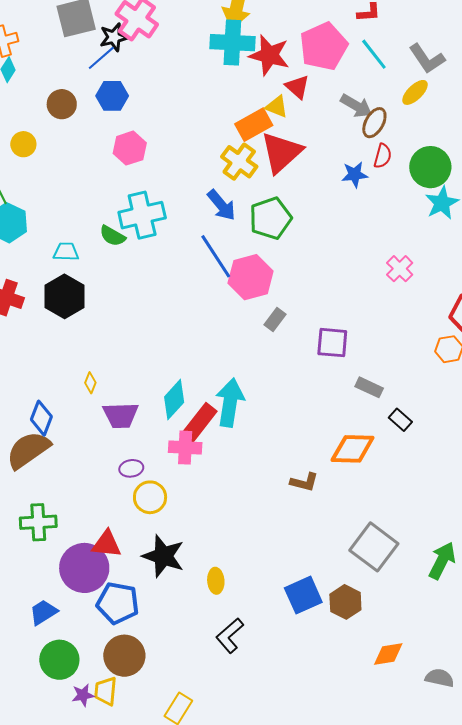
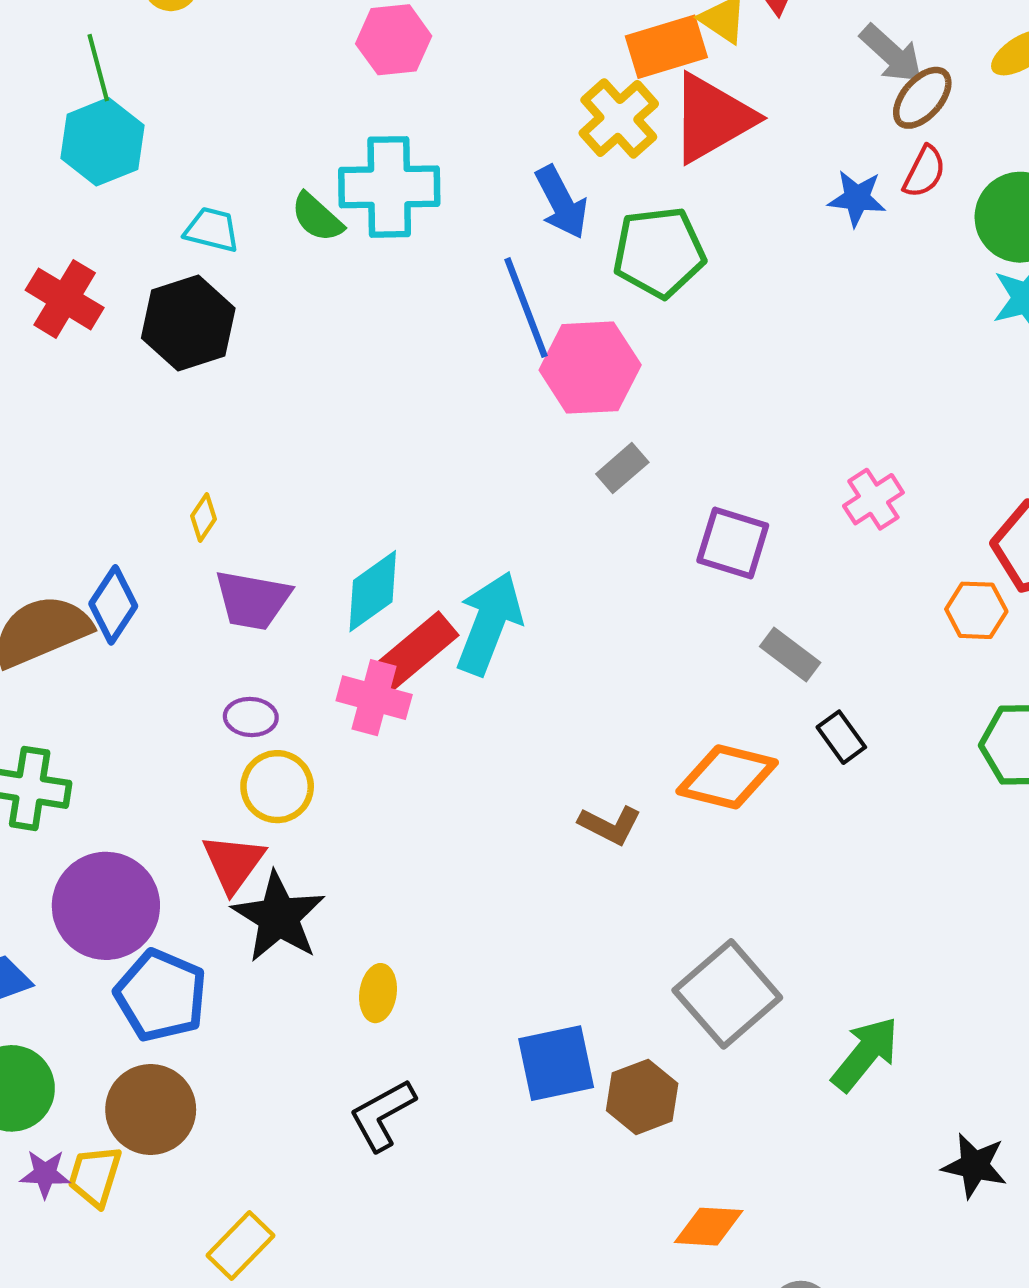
pink cross: (400, 269) -> (873, 499), moved
blue diamond: (41, 418) -> (113, 605), moved
red triangle: (106, 544) -> (233, 863), moved, turned 48

